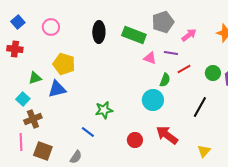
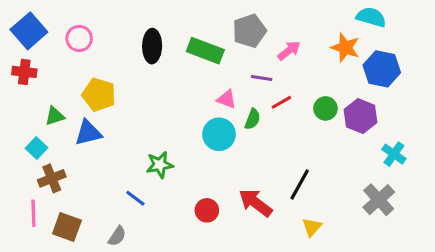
blue square: (18, 22) -> (29, 31), size x1.6
pink triangle: (150, 58) -> (227, 99), moved
cyan circle: (153, 100) -> (219, 134), moved
black line: (200, 107) -> (300, 184), moved

